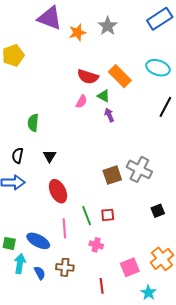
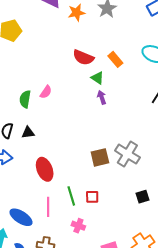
orange rectangle: (120, 76) -> (115, 59), size x0.7
pink semicircle: (81, 102) -> (46, 92), moved
black triangle: (50, 156) -> (28, 133), moved, turned 48

